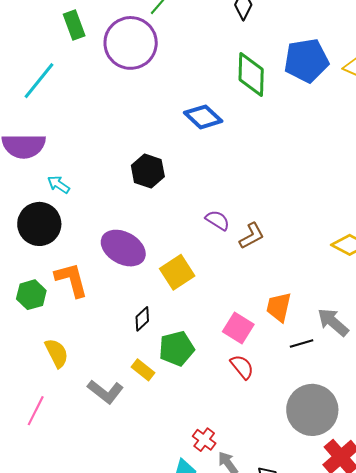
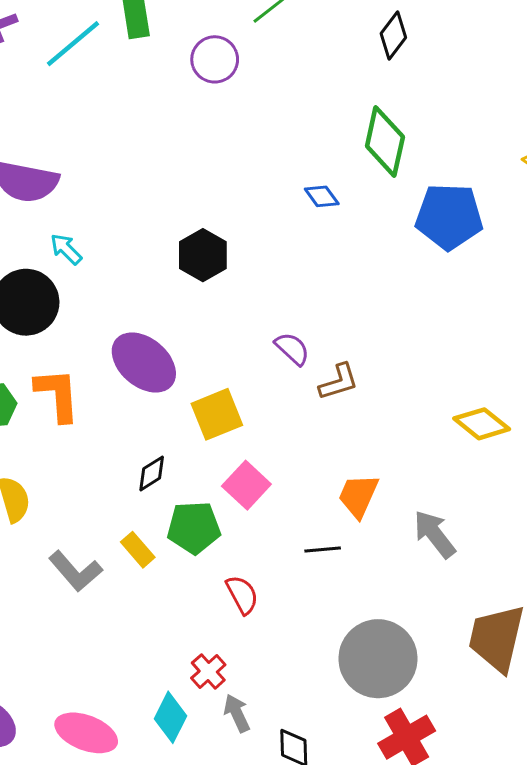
purple circle: (131, 43) -> (215, 59), size x0.6
blue pentagon: (306, 60) -> (449, 217), moved
cyan line: (39, 81) -> (73, 44), moved
blue diamond: (203, 117) -> (322, 196), moved, size x0.6
pink square: (238, 328) -> (246, 485), moved
black line: (302, 344) -> (323, 550), moved
red semicircle: (242, 367) -> (242, 595), moved

